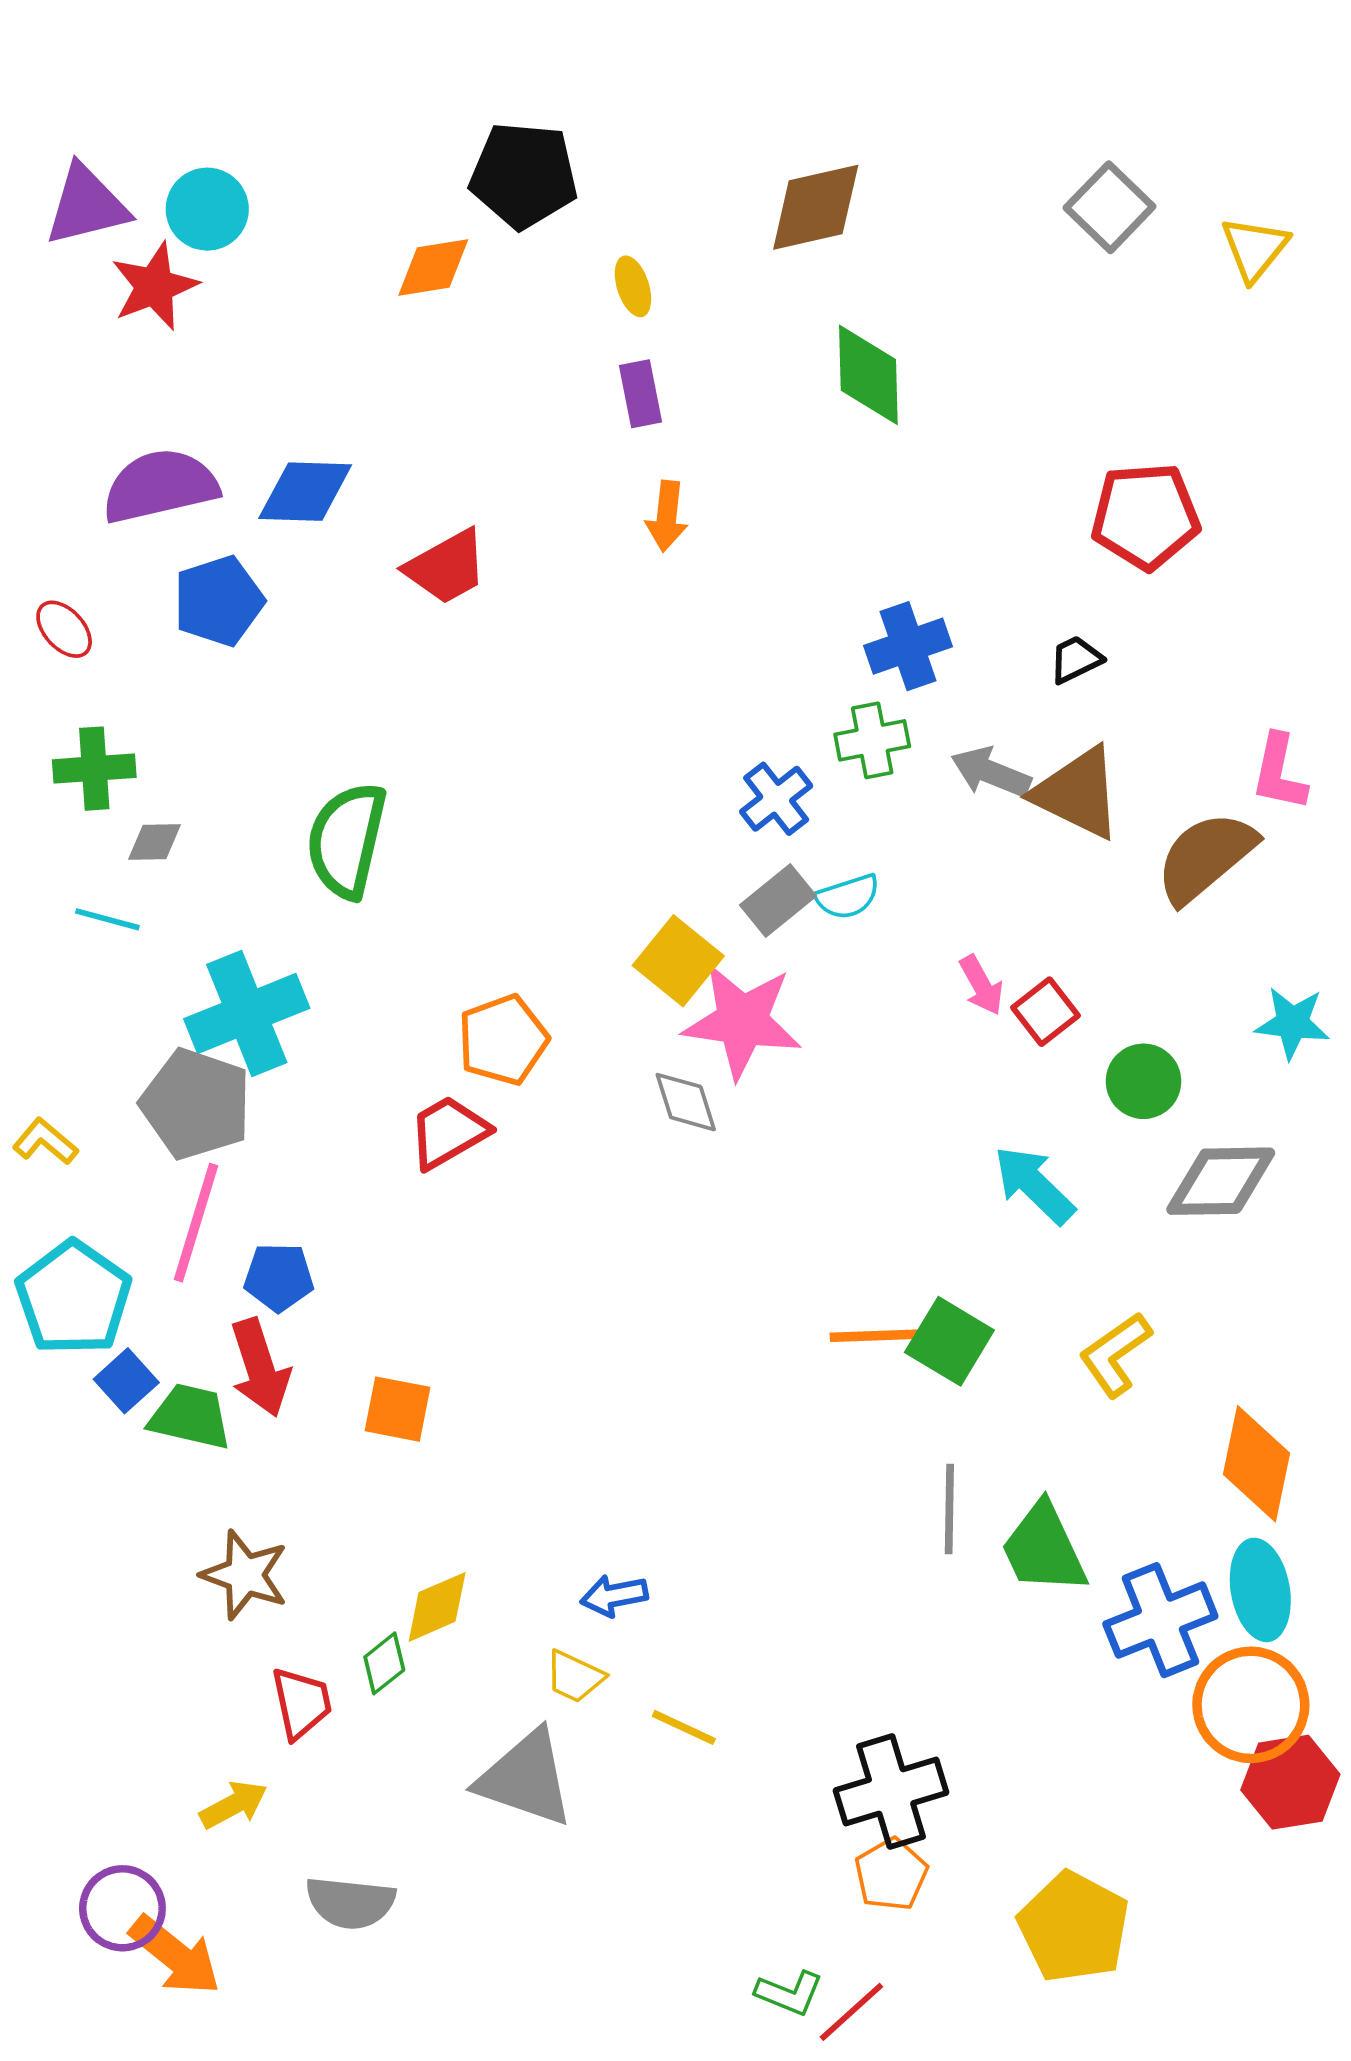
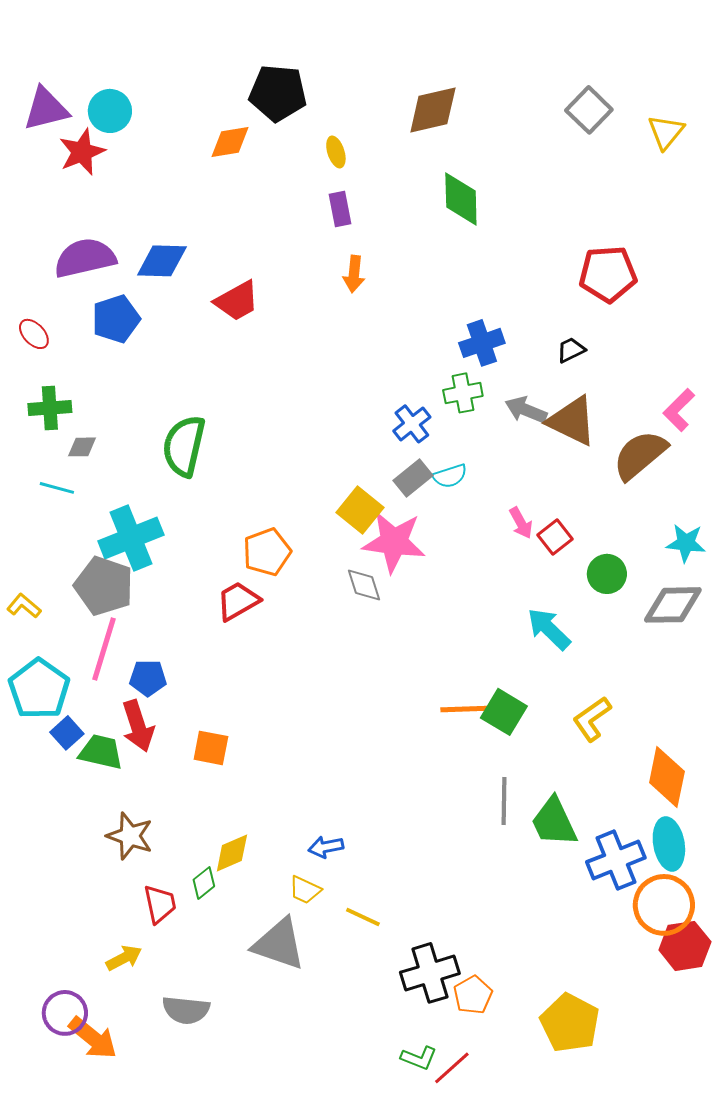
pink L-shape: (1279, 772) -> (679, 410), turned 33
gray diamond: (1221, 1181) -> (673, 605), moved
black cross: (891, 1791) -> (430, 973), moved

